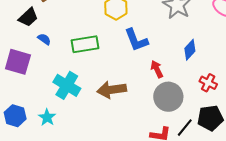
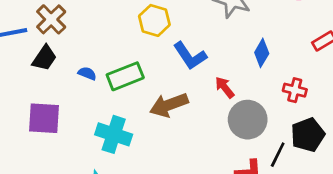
blue semicircle: (44, 39) -> (87, 73), moved
brown arrow: (112, 90) -> (169, 105), moved

